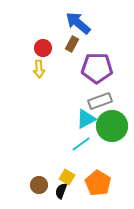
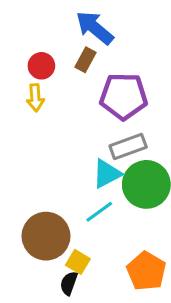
orange pentagon: (98, 183) -> (146, 271), moved
brown circle: (39, 185) -> (46, 236), moved, size x1.8

